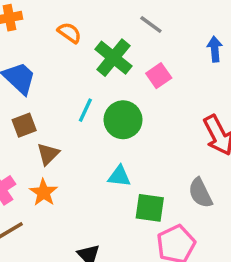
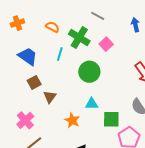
cyan line: (85, 110) -> (60, 54), moved
orange star: (44, 192) -> (72, 120), moved

